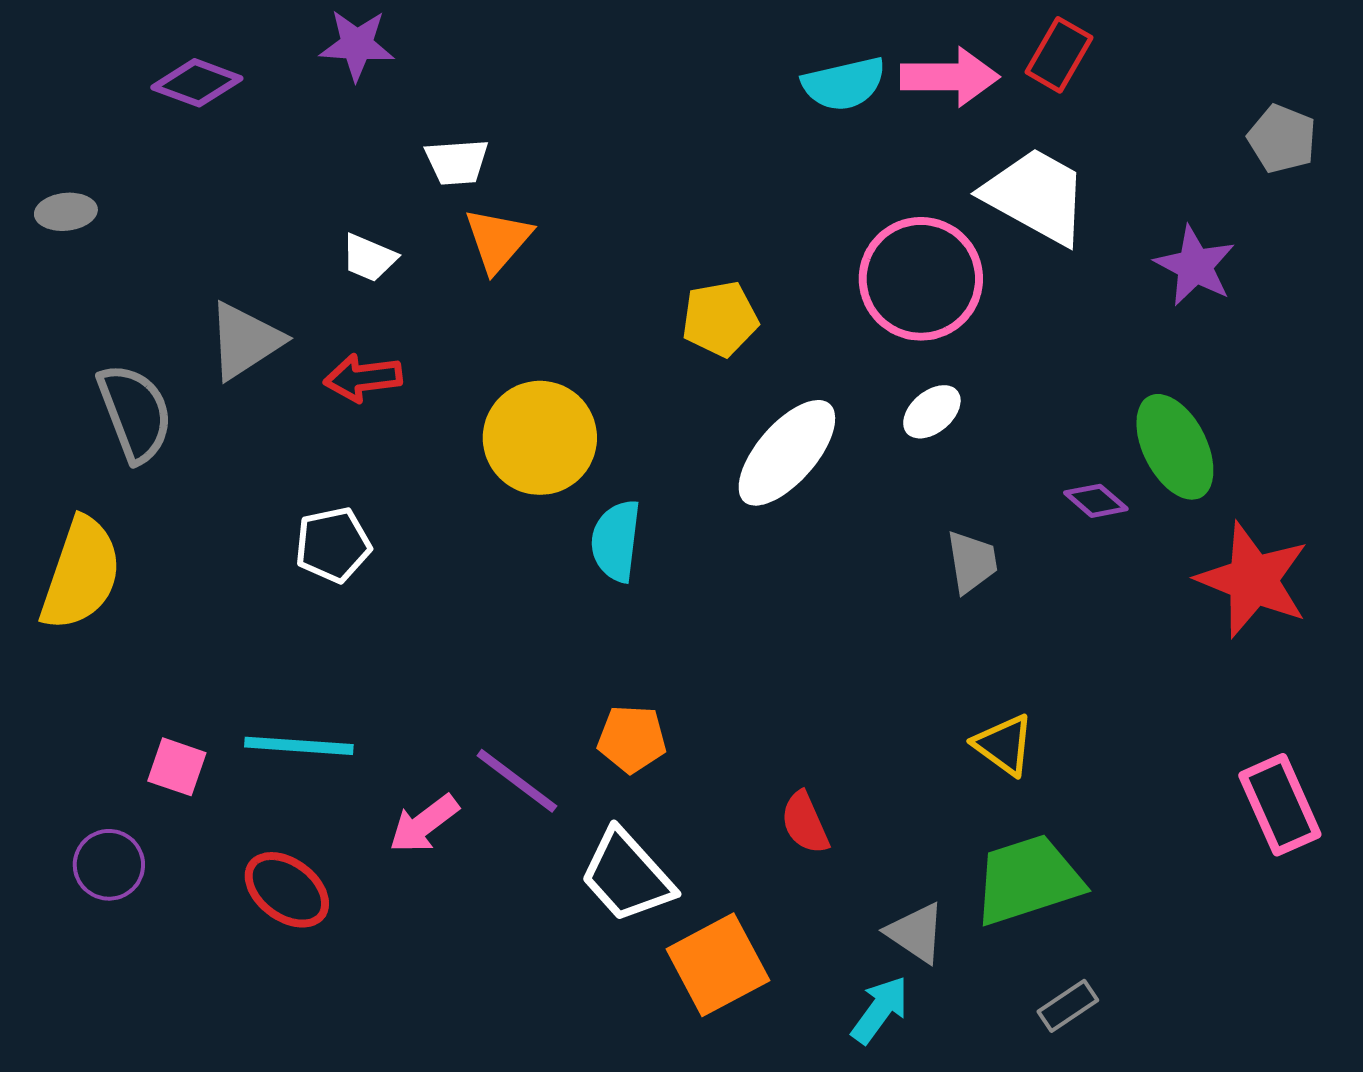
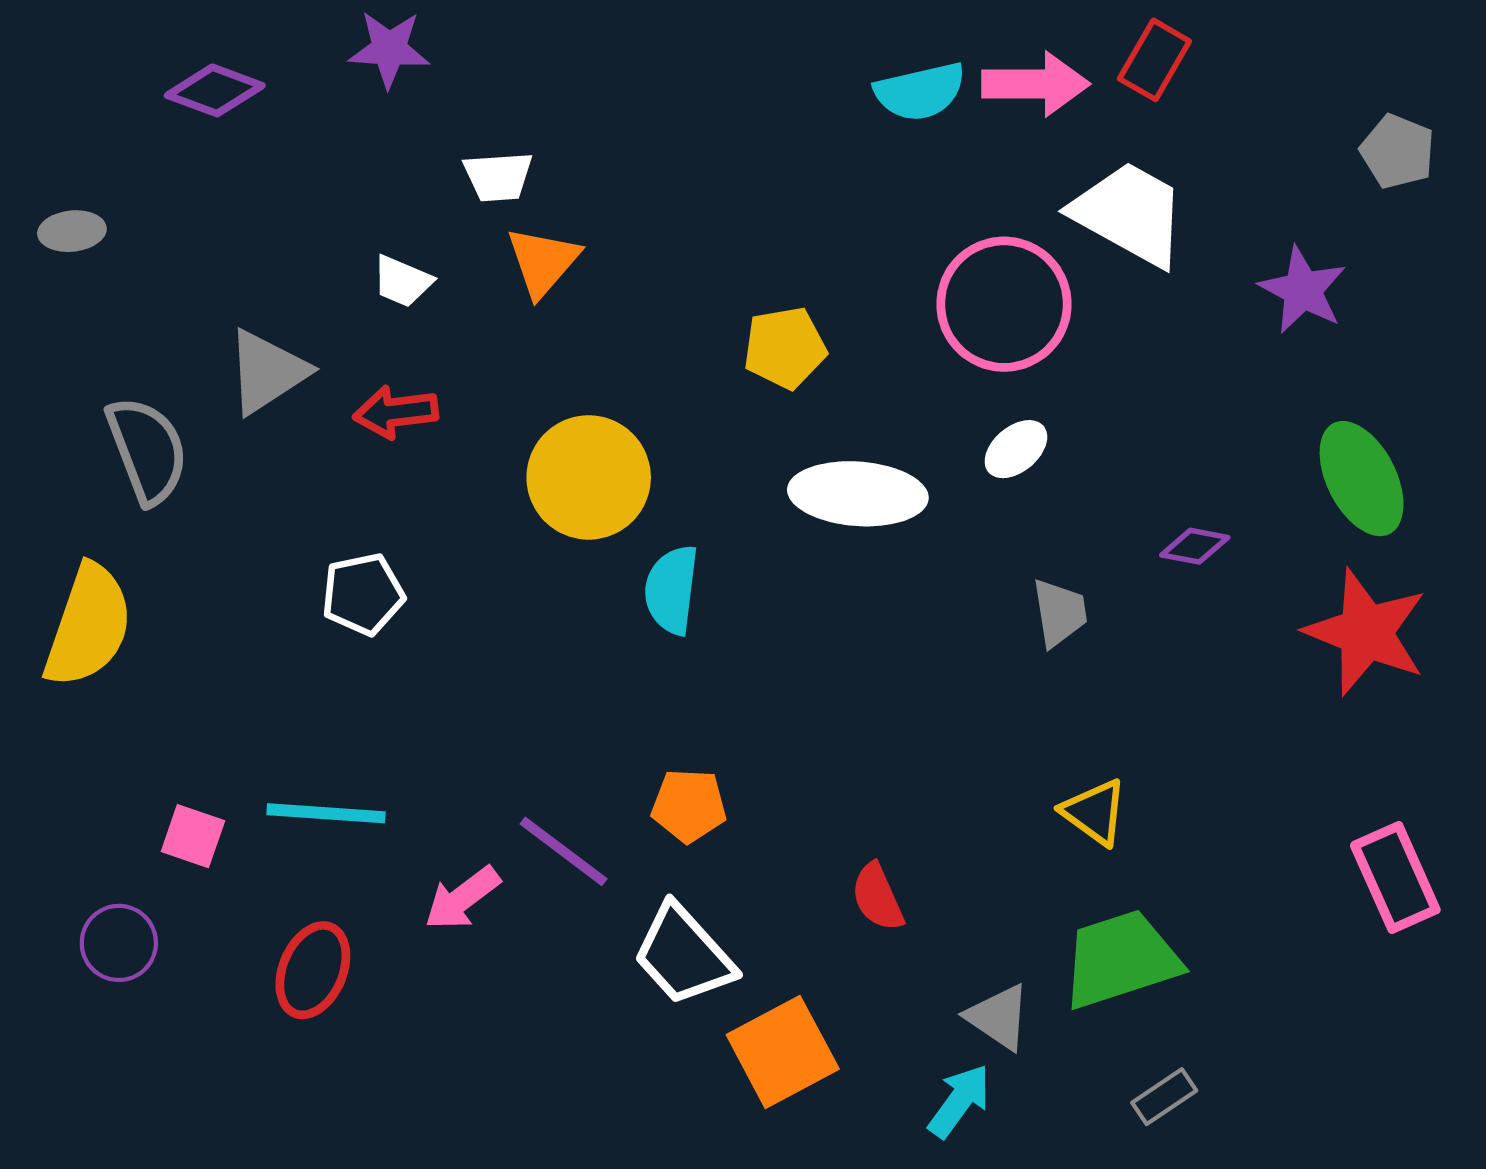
green ellipse: (1175, 447) -> (1362, 479), moved
white ellipse: (787, 453) -> (858, 494), turned 53
purple diamond: (1096, 501) -> (1195, 546), turned -30
red ellipse: (287, 890) -> (313, 970), turned 76

